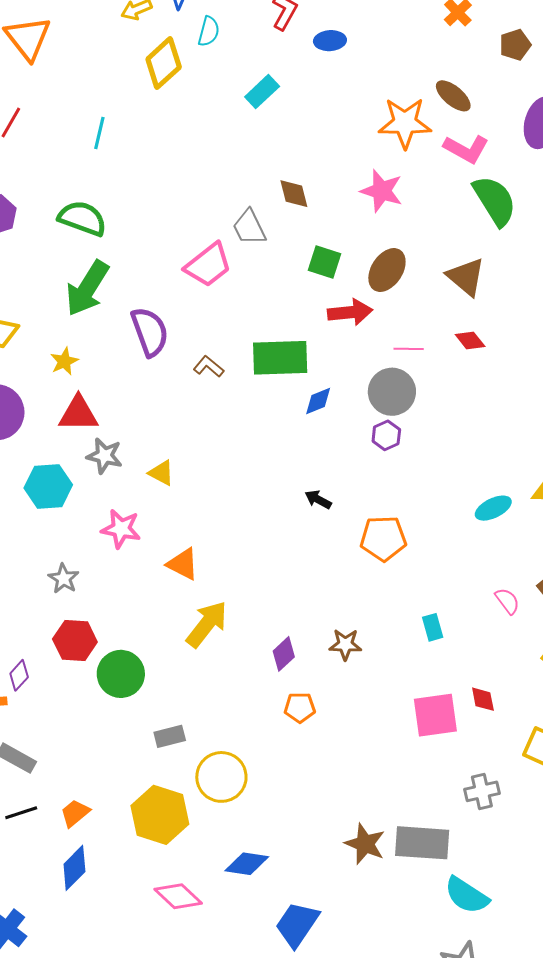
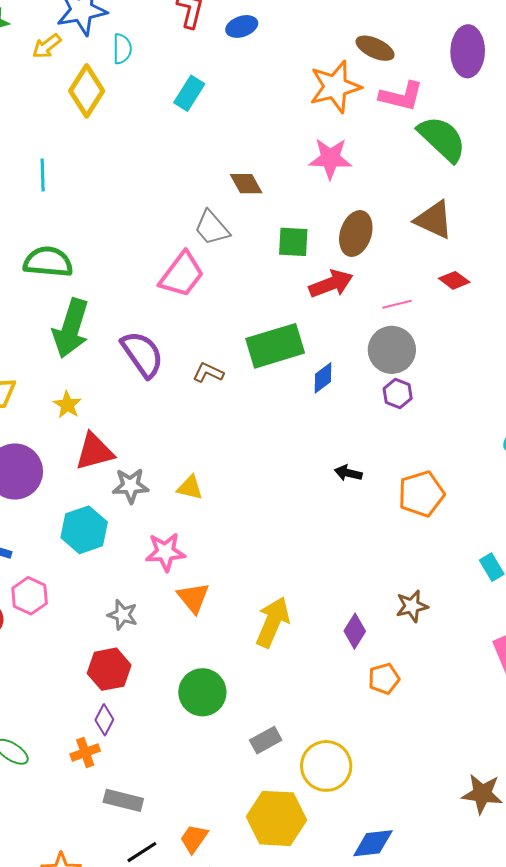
orange triangle: (183, 564) -> (193, 598), moved, turned 39
red hexagon: (75, 640) -> (109, 669), moved

